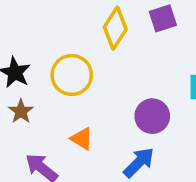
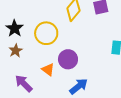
purple circle: (152, 116) -> (68, 59), moved

